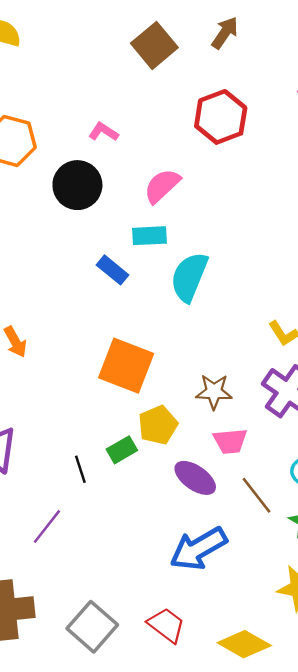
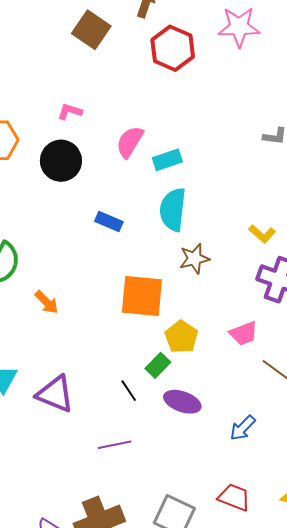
red hexagon: (221, 117) -> (173, 48), moved
cyan rectangle: (150, 236) -> (167, 160), moved
brown star: (214, 392) -> (194, 259), moved
purple ellipse: (195, 478) -> (182, 402), moved
purple line: (47, 526) -> (115, 445), turned 56
blue arrow: (198, 549) -> (243, 428), size x0.6

